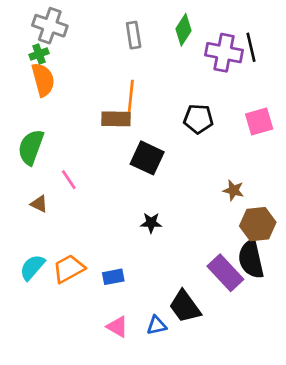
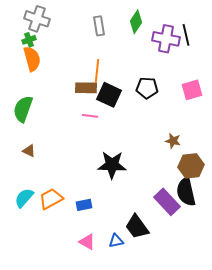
black square: (147, 158) -> (109, 95), moved
pink line: (69, 180) -> (90, 116), moved, turned -49
black star: (151, 223) -> (112, 165), size x1.8

